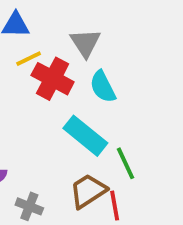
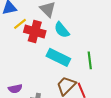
green line: (126, 163) -> (90, 60), moved, turned 30

